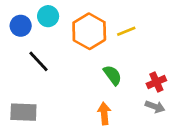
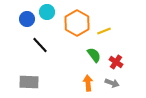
yellow line: (126, 31) -> (104, 31), moved
red cross: (156, 82) -> (116, 62), moved, turned -32
gray arrow: (155, 107) -> (112, 83), moved

